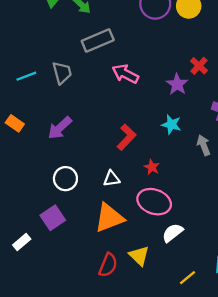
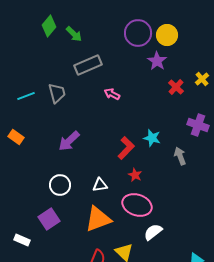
pink arrow: (125, 74) -> (112, 94), size x0.7
purple star: (177, 84) -> (157, 61), moved
purple arrow: (60, 128) -> (69, 141), moved
red L-shape: (126, 137) -> (126, 148), moved
white rectangle: (22, 242) -> (22, 240), turned 63

